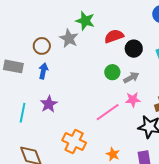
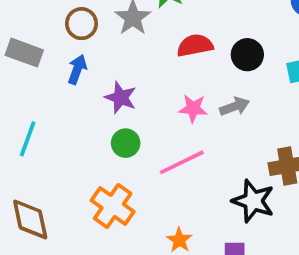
red semicircle: (114, 36) -> (195, 45), moved
green circle: (112, 72) -> (126, 143), moved
pink star: (133, 100) -> (193, 108), moved
purple star: (49, 104) -> (121, 98), moved, turned -30

